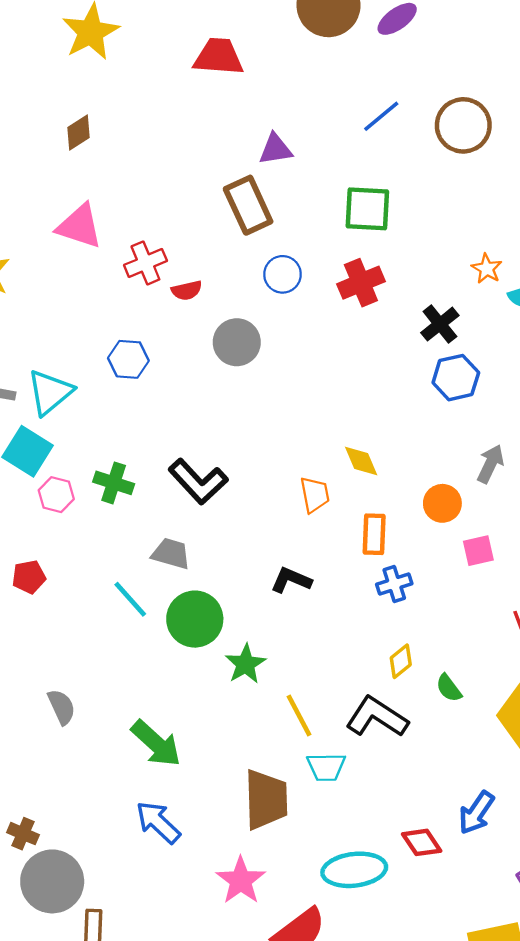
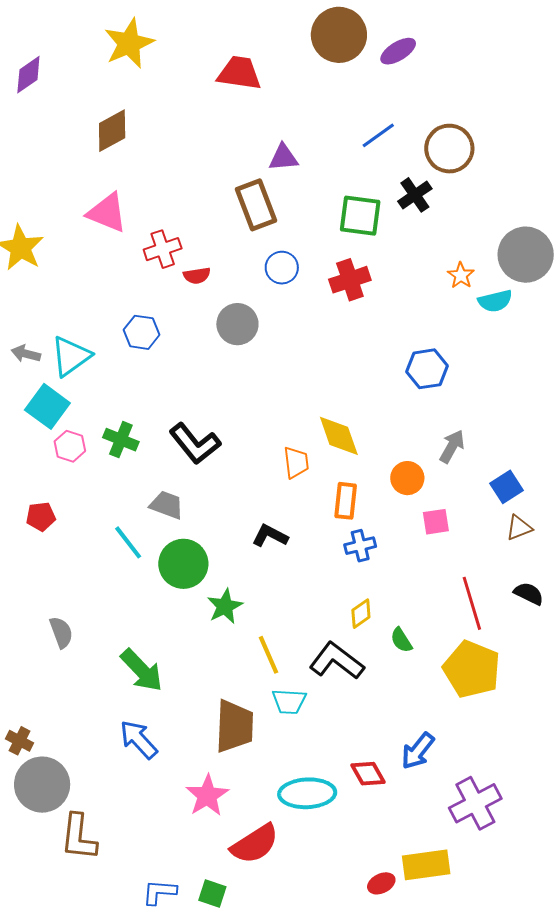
brown diamond: (78, 133) -> (112, 131), size x1.4
black cross: (440, 324) -> (415, 195), moved
yellow diamond: (361, 461) -> (339, 436), size x1.4

